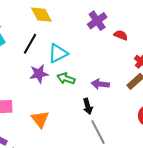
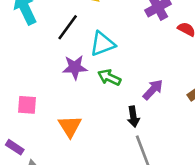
purple arrow: (100, 84) -> (153, 90), turned 120

